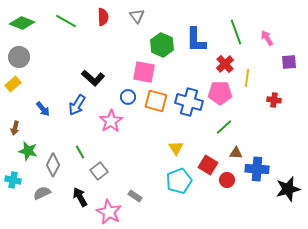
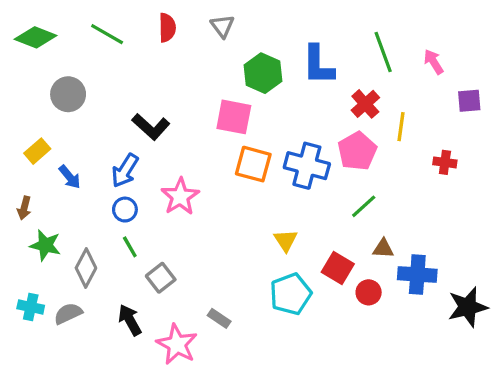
gray circle: (19, 57) -> (68, 94), moved
yellow rectangle: (13, 84) -> (37, 151), moved
pink pentagon: (220, 93) -> (357, 151), turned -30
blue circle: (128, 97) -> (125, 210), moved
cyan cross: (13, 180) -> (31, 307), moved

